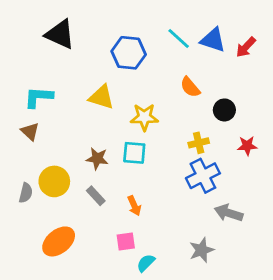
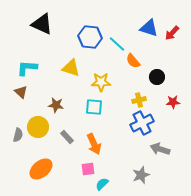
cyan line: (179, 39) -> (117, 44), moved
brown star: (97, 159) -> (56, 105), moved
orange arrow: (134, 206) -> (94, 144), size x1.5

